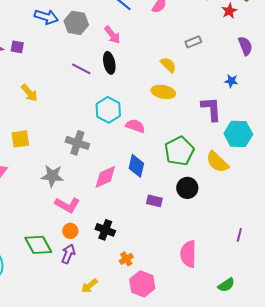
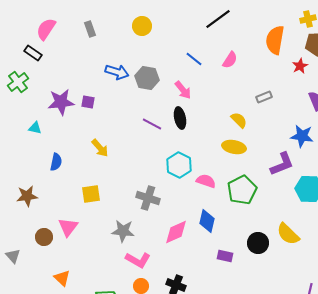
blue star: (231, 81) -> (302, 136), size x1.6
purple L-shape: (211, 109) -> (282, 164), turned 72
green pentagon: (179, 151) -> (242, 190), moved
yellow semicircle: (217, 162) -> (288, 234), moved

